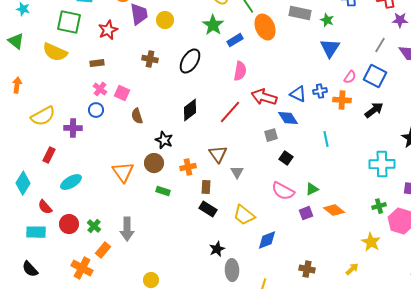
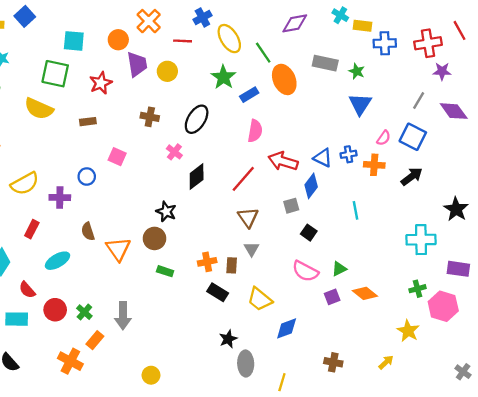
pink cross: (100, 89) -> (174, 152), moved
brown semicircle: (137, 116) -> (88, 231), moved
blue diamond: (288, 118) -> (311, 186), turned 70
brown triangle: (218, 154) -> (248, 217), moved
orange cross: (188, 167) -> (207, 262), moved
brown rectangle: (206, 187) -> (232, 265), moved

